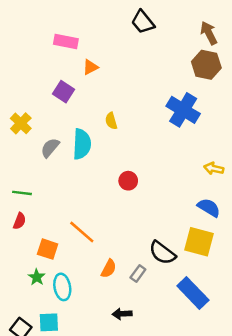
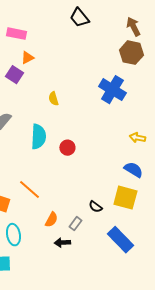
orange triangle: (90, 67) -> (27, 58), moved
cyan semicircle: (82, 144) -> (38, 137), moved
black semicircle: (162, 253) -> (95, 207), size x0.6
black arrow: (122, 314) -> (62, 243), moved

